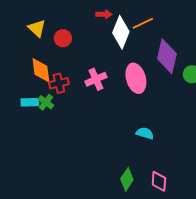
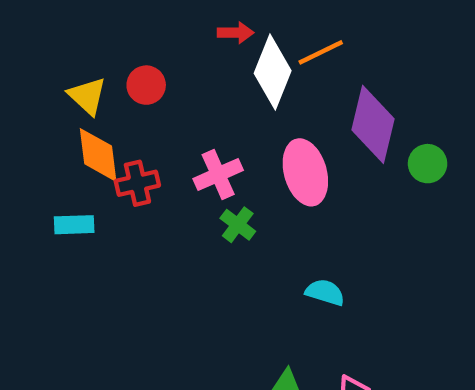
yellow triangle: (37, 28) -> (87, 96), moved
green cross: (46, 102) -> (238, 225), moved

